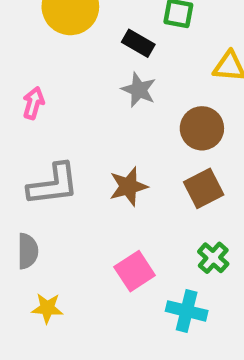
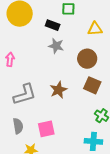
brown square: (204, 188) -> (92, 85), turned -30
pink square: (135, 271) -> (46, 129), moved, turned 30

